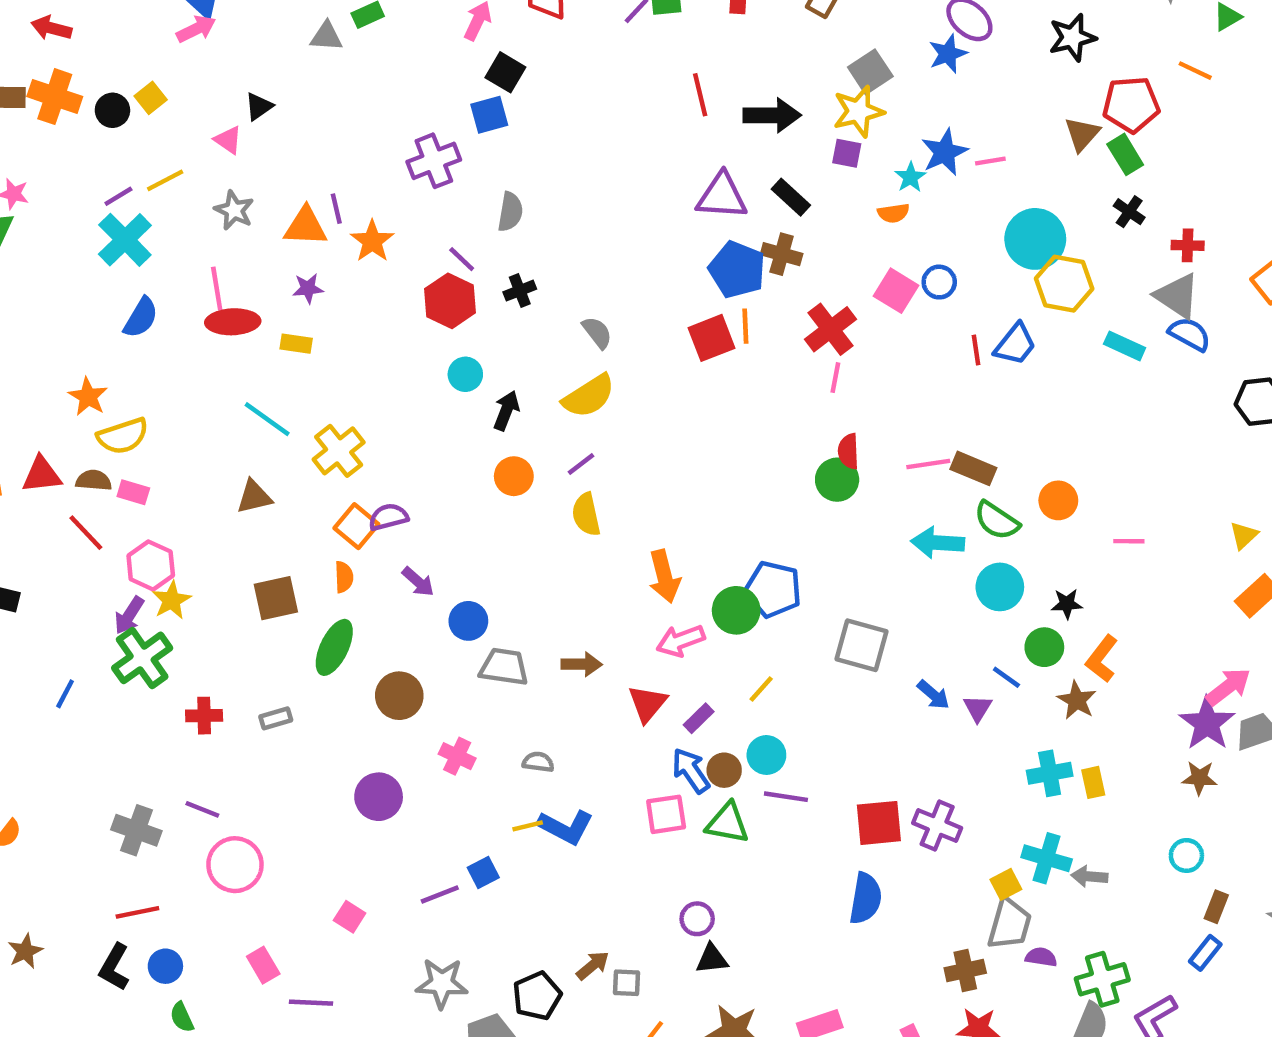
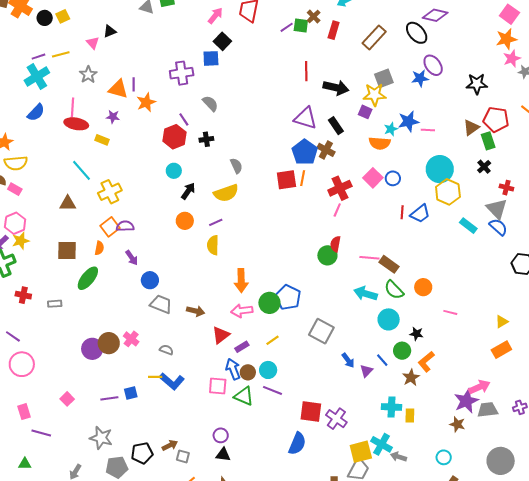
gray semicircle: (510, 212) -> (210, 103), turned -66
orange semicircle: (893, 213) -> (380, 143), size x1.5
brown circle: (399, 696) -> (109, 343), moved
yellow square: (1006, 884) -> (361, 452), size x1.6

